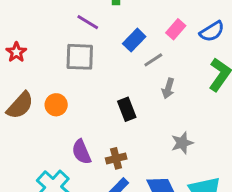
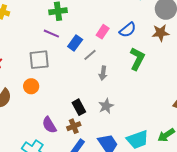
purple line: (88, 22) -> (51, 34), moved
orange circle: (56, 105) -> (31, 86), moved
black rectangle: (127, 109) -> (79, 107), moved
gray star: (182, 143) -> (106, 106), moved

